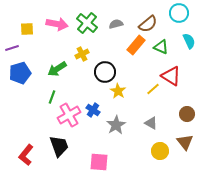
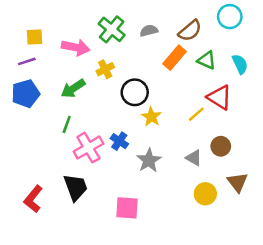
pink arrow: (57, 24) -> (76, 47), moved
cyan semicircle: (189, 41) -> (240, 64), moved
purple line: (12, 48) -> (27, 61), moved
brown circle: (187, 114) -> (221, 146), moved

